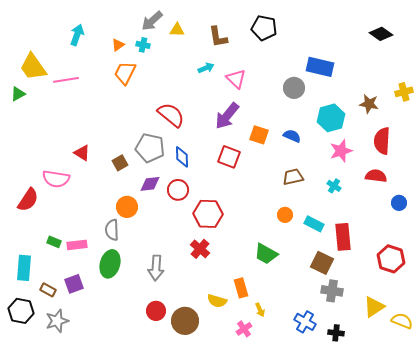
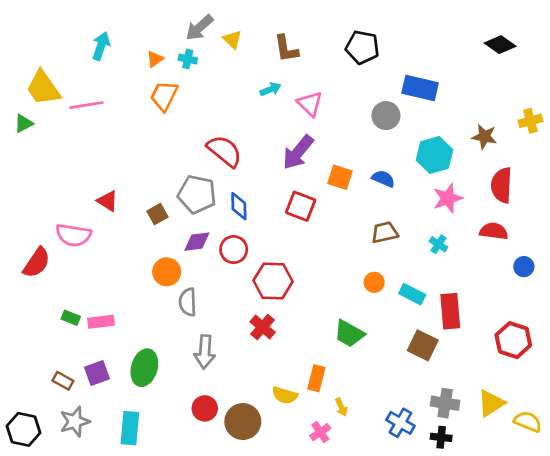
black pentagon: (264, 28) -> (362, 47), moved
yellow triangle: (177, 30) -> (232, 39), turned 42
gray semicircle: (112, 230) -> (188, 302), moved
green ellipse: (110, 264) -> (144, 368), moved
cyan rectangle: (24, 268) -> (130, 428), moved
orange rectangle: (241, 288) -> (316, 378), turned 30
gray cross: (332, 291) -> (445, 403), moved
black hexagon: (21, 311) -> (24, 429), moved

